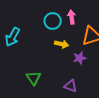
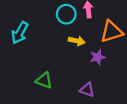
green triangle: (34, 78) -> (44, 80), turned -35

